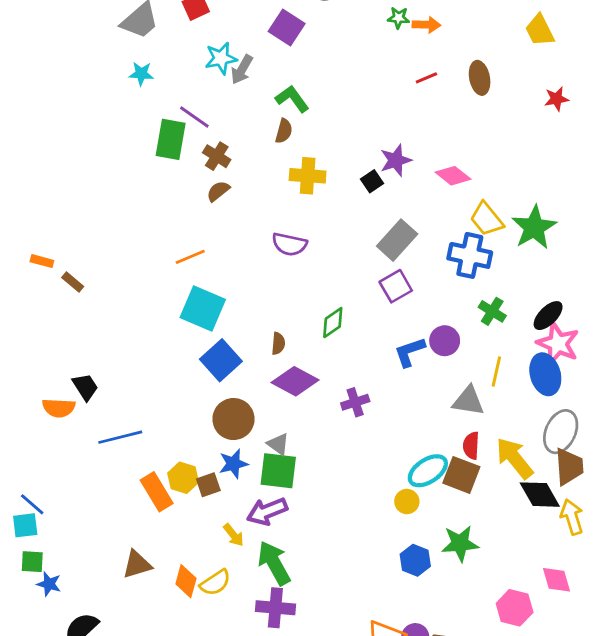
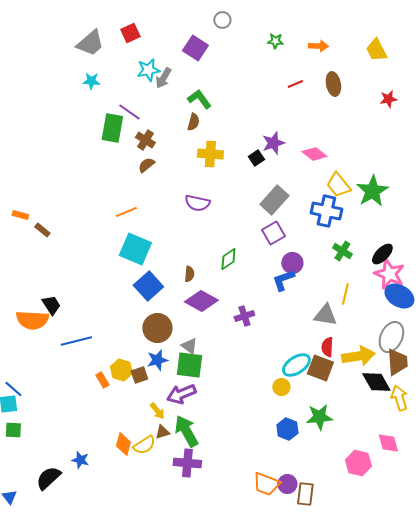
orange arrow: (426, 25) -> (318, 46), moved
purple circle: (445, 341) -> (292, 263), moved
blue ellipse: (545, 374) -> (399, 296), moved, turned -44
orange semicircle: (59, 408) -> (32, 320), size x1.4
yellow arrow: (515, 458) -> (358, 356), turned 120
orange rectangle: (157, 492) -> (102, 380), size x0.6
brown triangle: (137, 564) -> (162, 432), moved, size x0.7
blue star: (49, 584) -> (80, 460), moved

